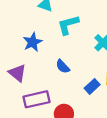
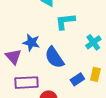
blue star: (33, 42) -> (31, 43), moved, turned 30
blue semicircle: (63, 66) -> (54, 57), size x1.6

